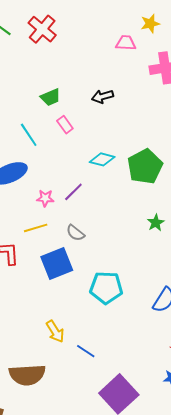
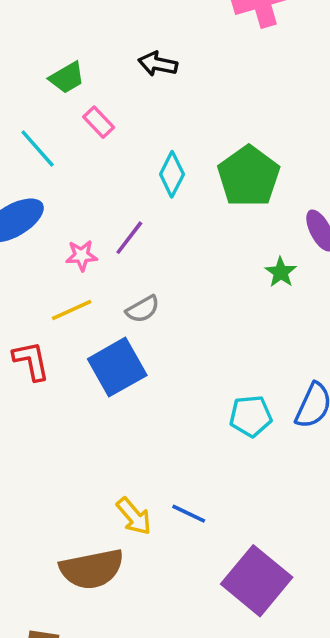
black arrow: (103, 96) -> (158, 64), turned 35
cyan diamond: (102, 159) -> (172, 174), turned -70
gray semicircle: (75, 233) -> (143, 309), turned -60
cyan pentagon: (106, 288) -> (251, 416), moved, size x0.7
yellow arrow: (55, 331) -> (134, 516), moved

